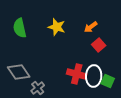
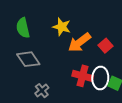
orange arrow: (91, 27) -> (79, 42), moved, size x1.6
gray diamond: (19, 72) -> (28, 59), moved

